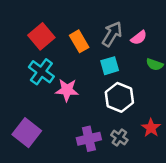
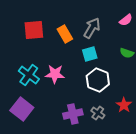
red square: (41, 36) -> (34, 30), turned 35
pink semicircle: (139, 38) -> (126, 20), moved
cyan cross: (41, 72) -> (29, 75), moved

